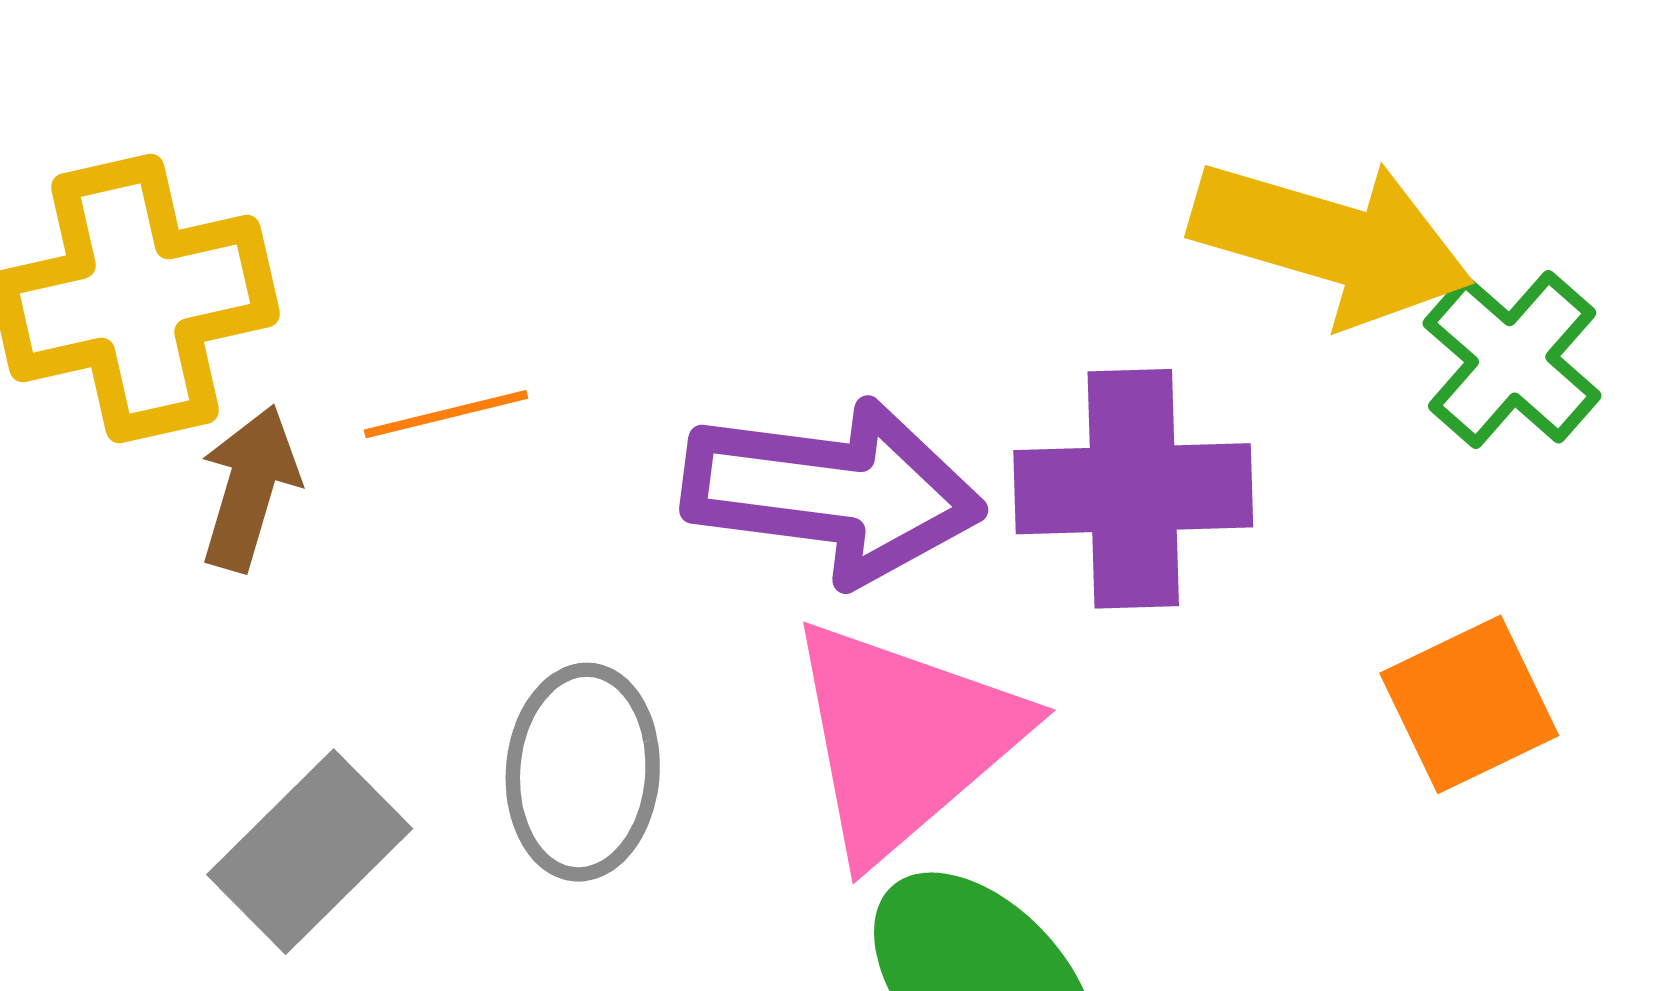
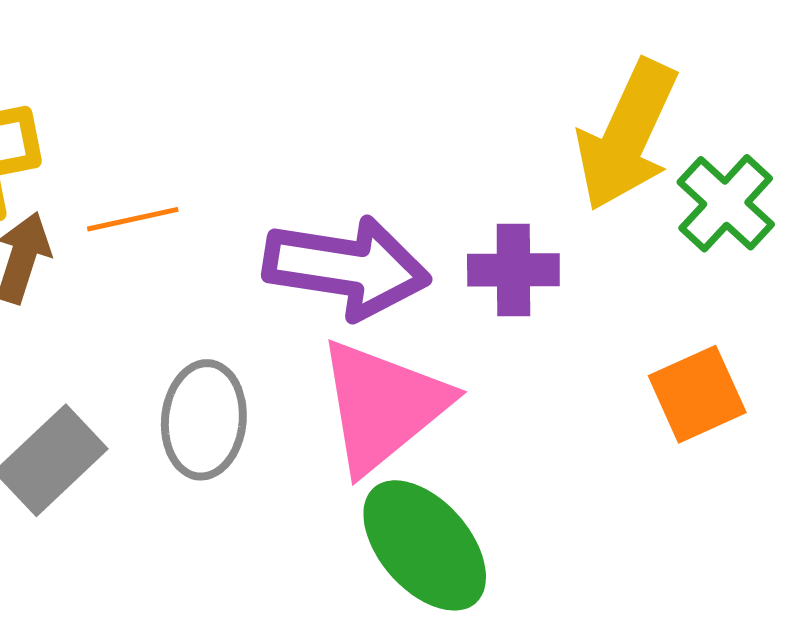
yellow arrow: (1331, 241) -> (627, 135), turned 97
purple cross: (1133, 489) -> (513, 270), size x0.7

